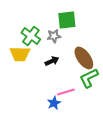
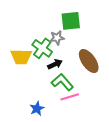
green cross: (31, 36) -> (42, 48), moved
green L-shape: (89, 78) -> (62, 82), moved, turned 75
blue star: (54, 103) -> (37, 109), moved

